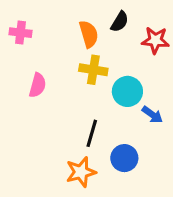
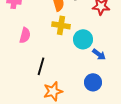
black line: (92, 133) -> (41, 66), moved
blue circle: (124, 158) -> (93, 82), moved

